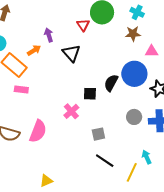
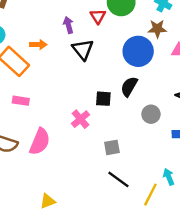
purple arrow: (49, 35) -> (68, 25), moved
orange arrow: (34, 50) -> (38, 45), turned 32
blue circle: (134, 74) -> (138, 51), moved
pink rectangle: (21, 90) -> (21, 101), moved
gray circle: (134, 117) -> (151, 114), moved

